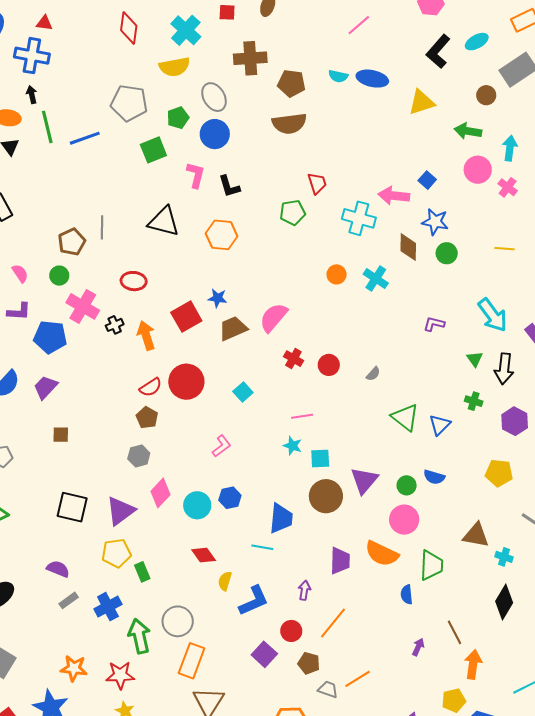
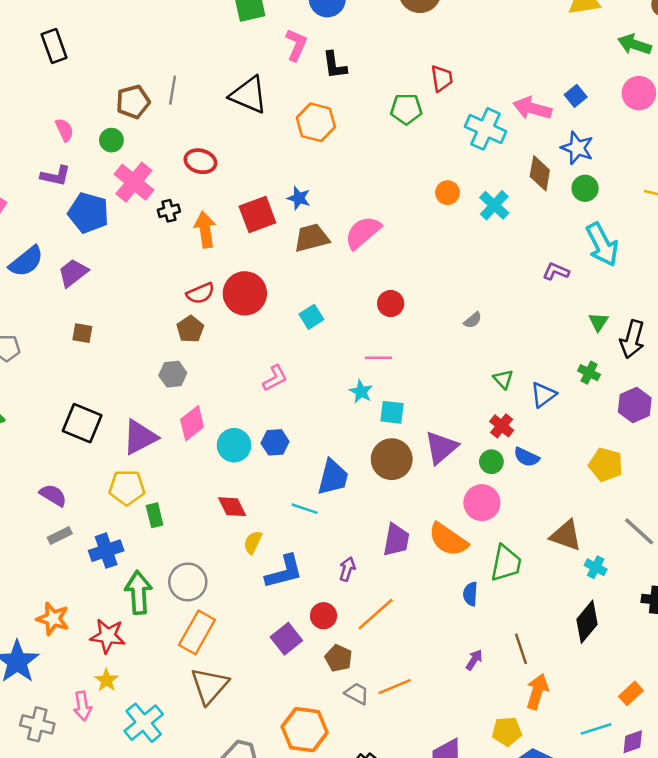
cyan arrow: (493, 315) -> (602, 245), moved
red cross: (293, 359) -> (502, 426), moved
red circle: (329, 365) -> (391, 304), moved
green triangle: (405, 417) -> (503, 379), size x0.6

